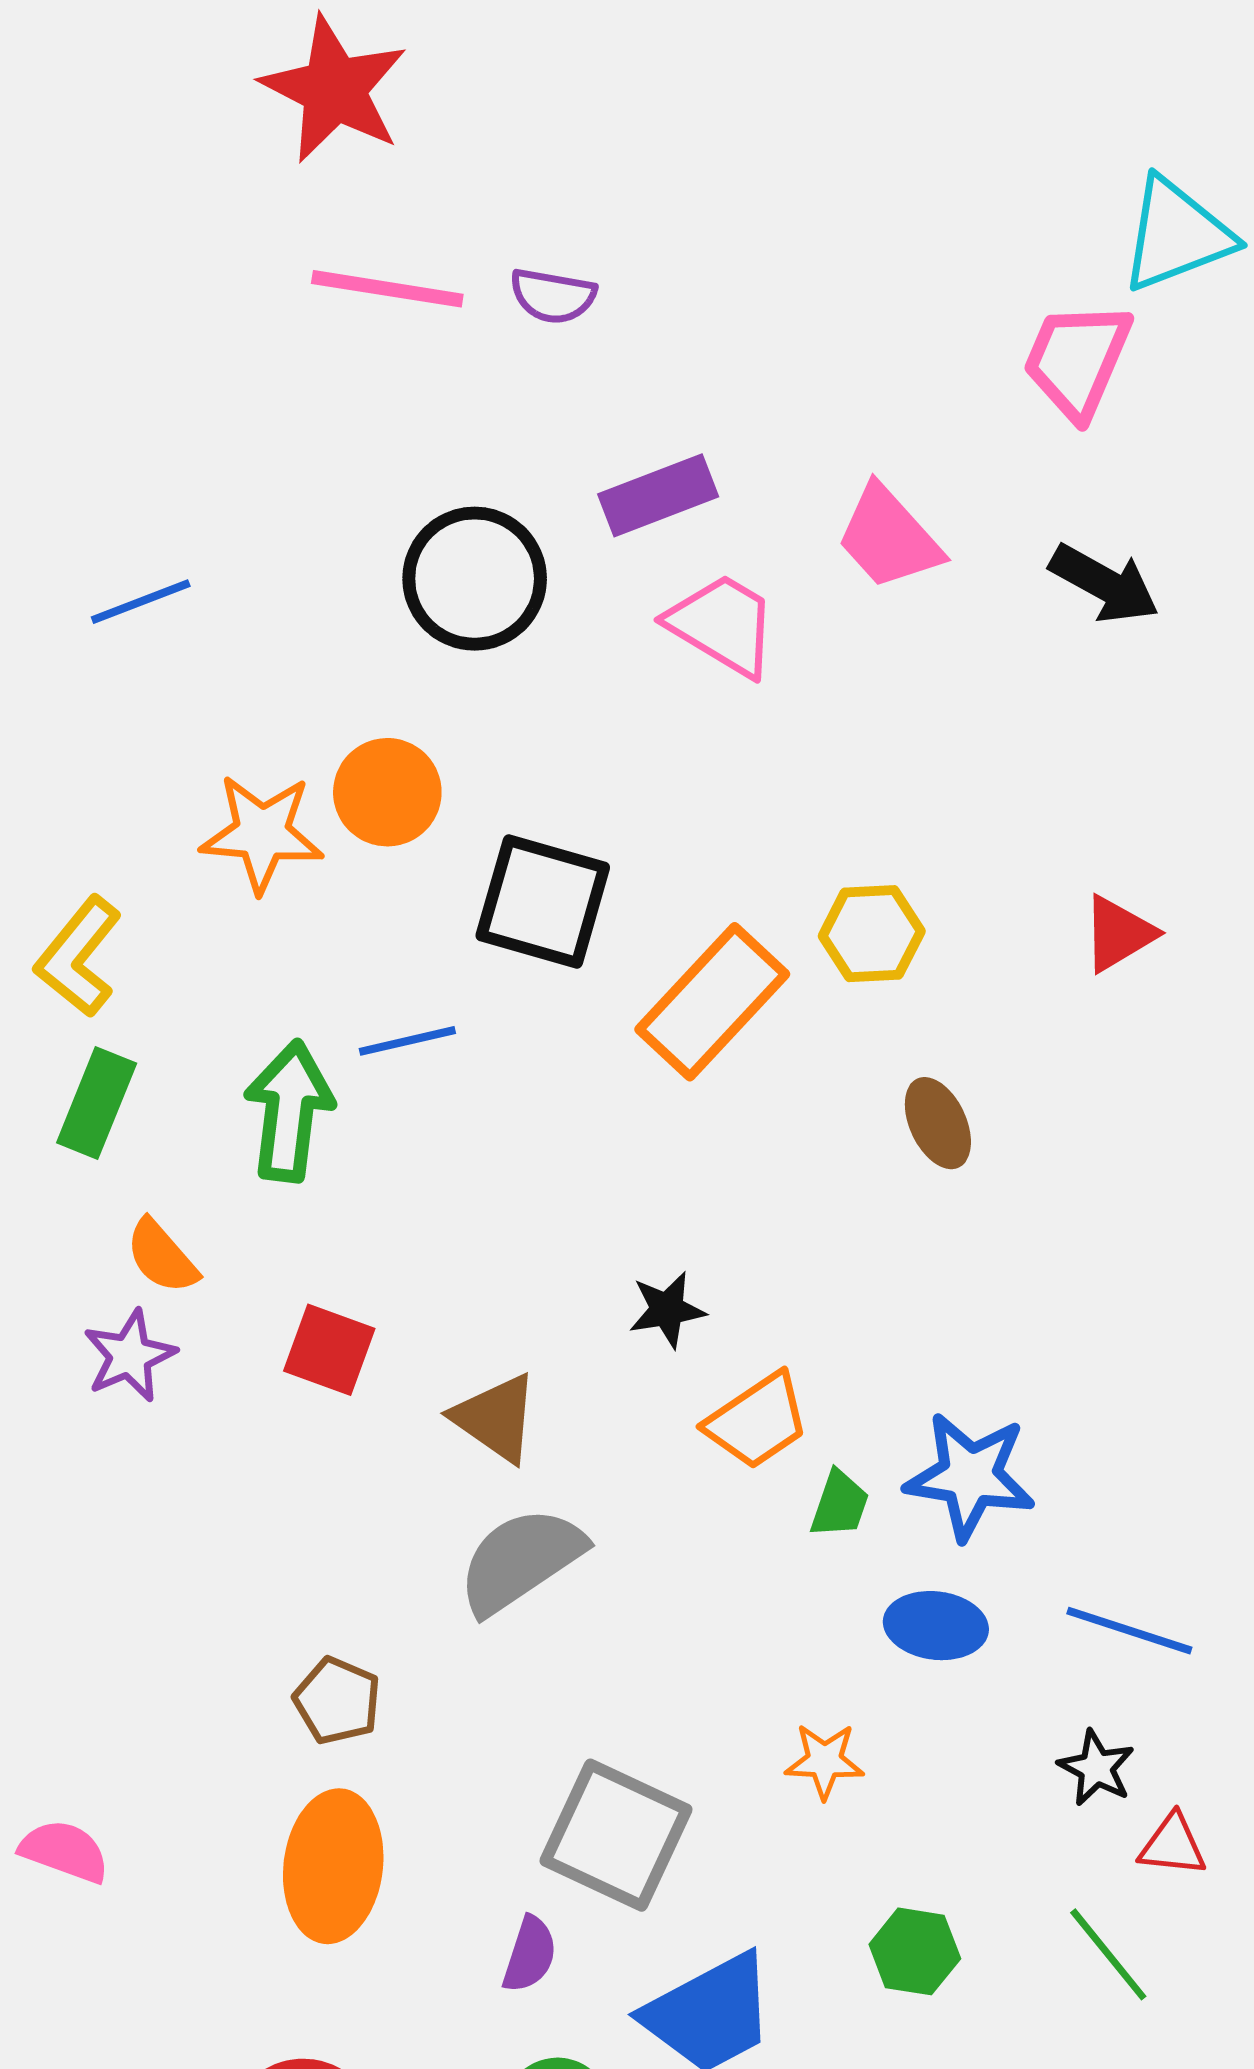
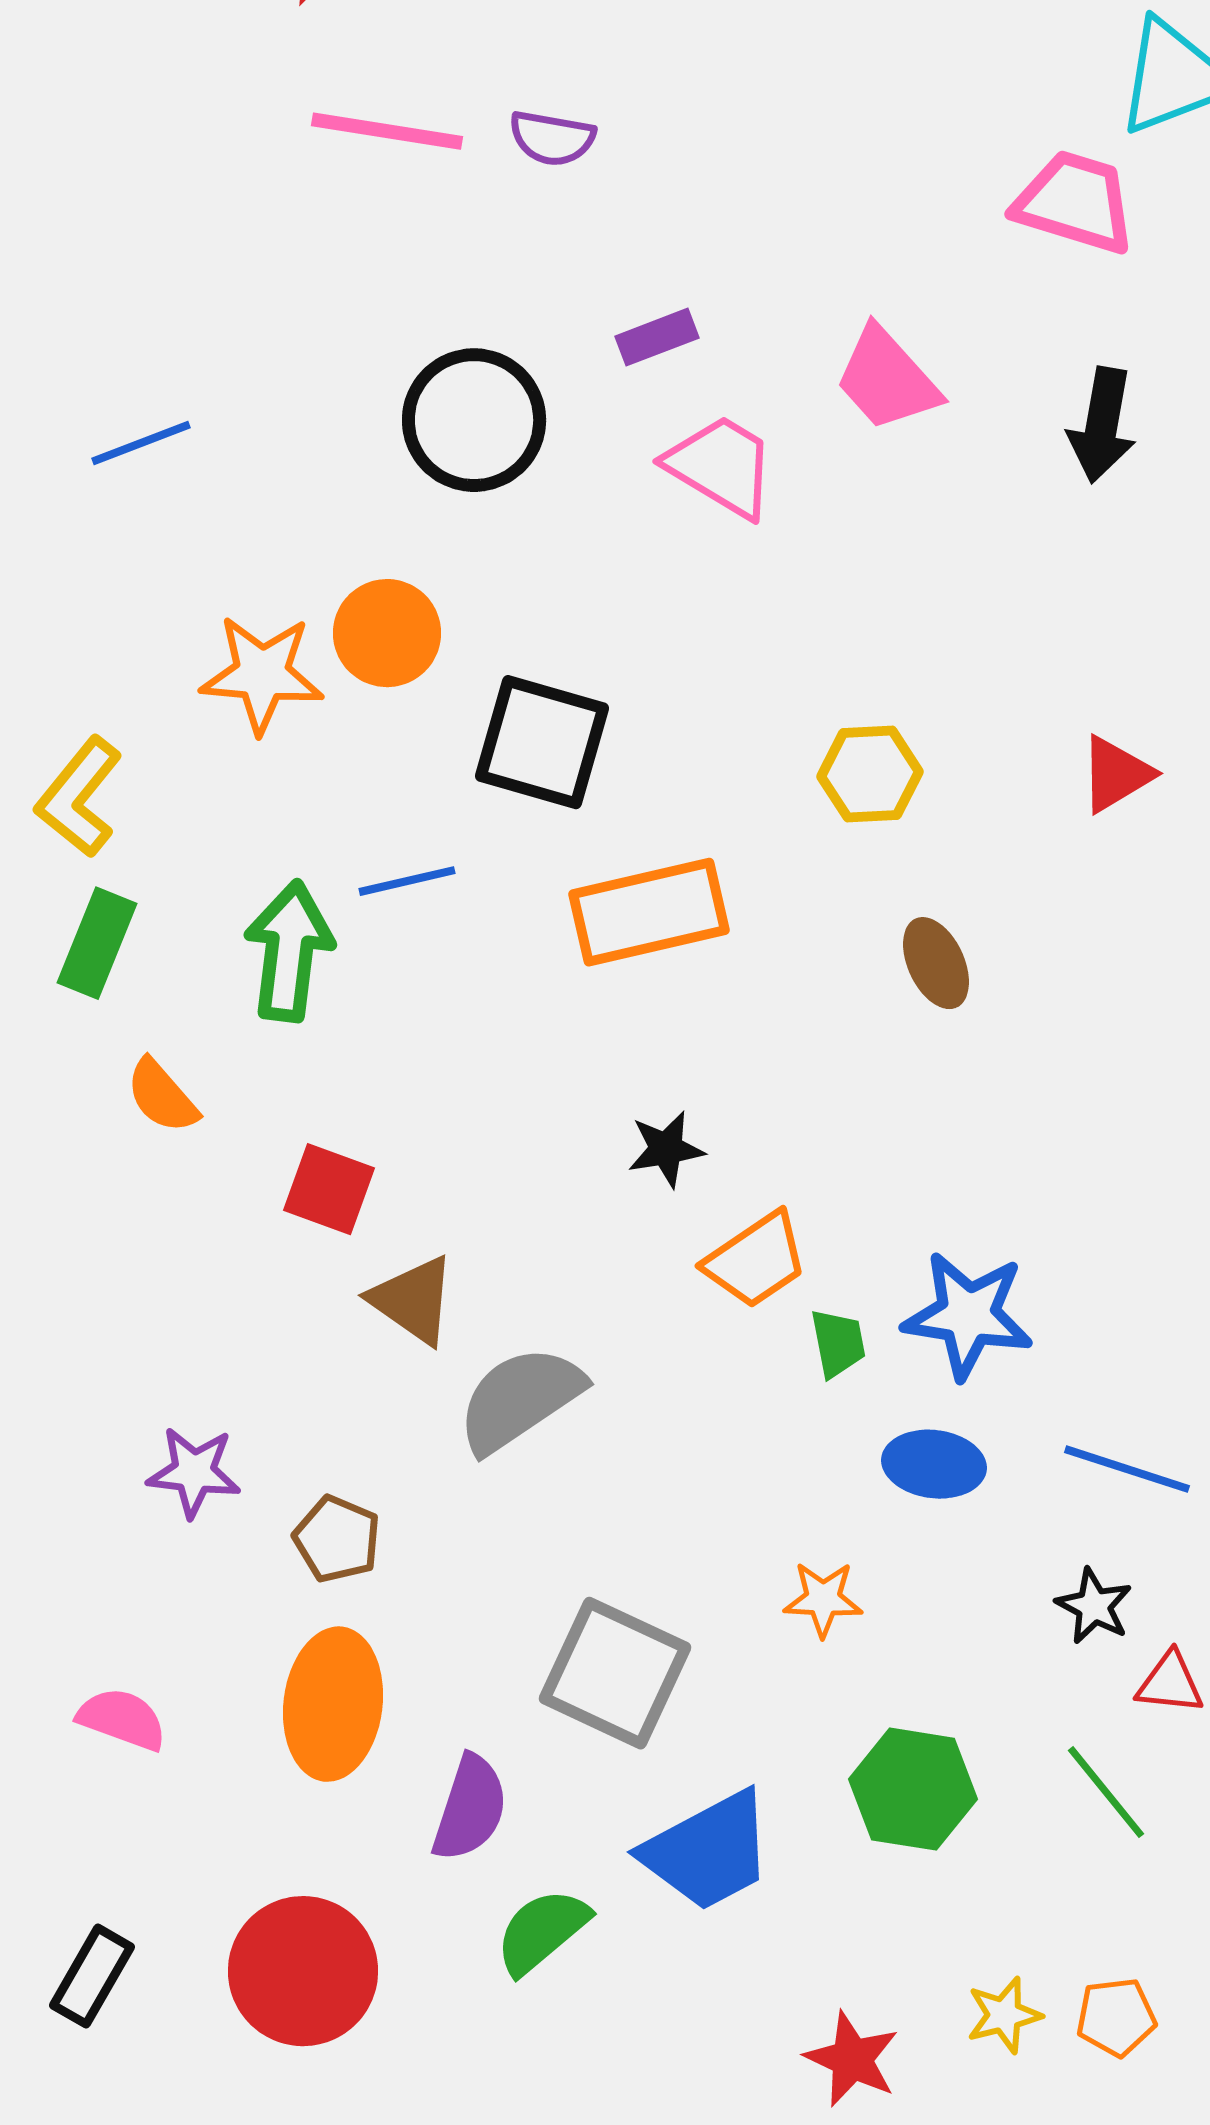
pink trapezoid: (1077, 360) -> (1075, 202), turned 84
purple rectangle: (658, 495) -> (657, 337), size x0.7
black arrow: (1104, 584) -> (1102, 425), turned 71
orange rectangle: (712, 1002) -> (649, 912), moved, turned 34
purple star: (130, 1356) -> (194, 1472), moved, turned 30
brown triangle: (496, 1418) -> (413, 1300), moved
green trapezoid: (840, 1504) -> (838, 1343), turned -30
pink semicircle: (64, 1851) -> (122, 1719), moved
green hexagon: (915, 1951) -> (913, 1789), size x1.4
purple semicircle: (530, 1954) -> (470, 1808), moved, size x1.4

